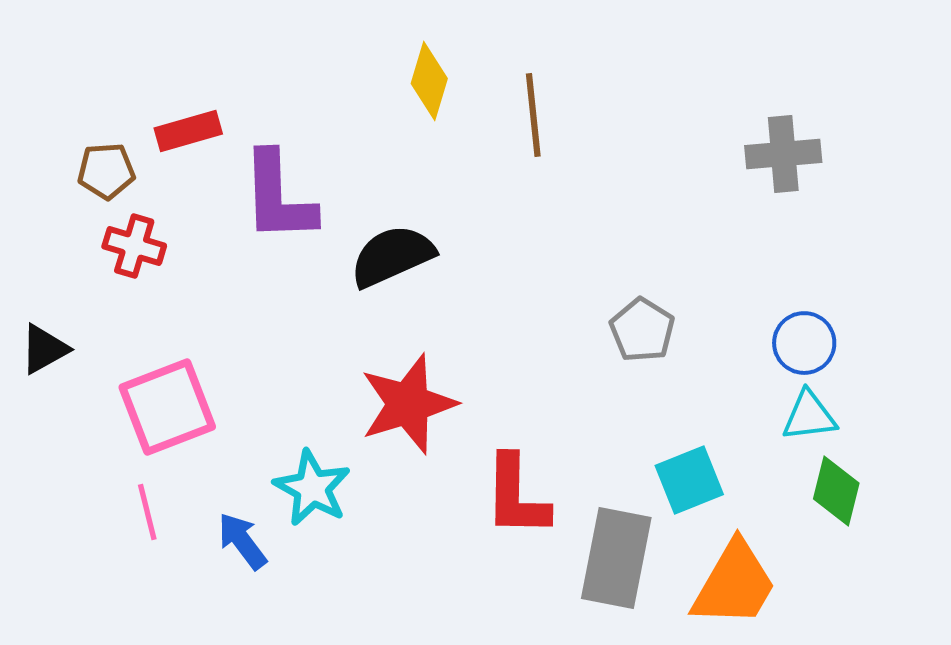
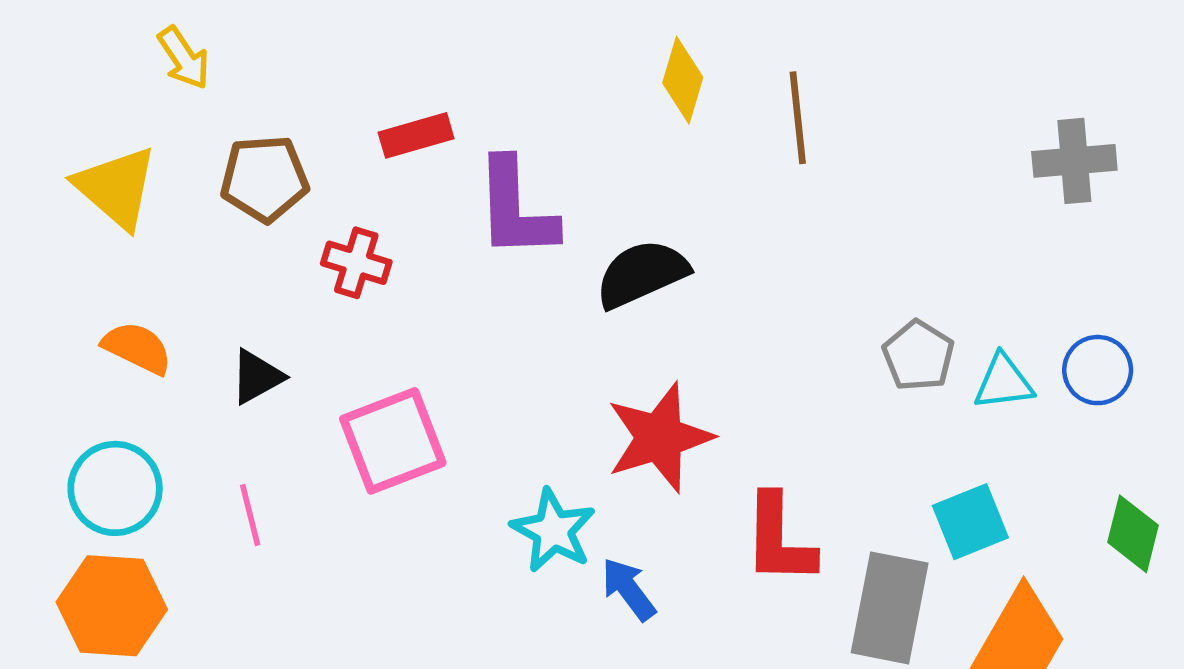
brown pentagon: (106, 171) -> (264, 179), moved, size x1.4
cyan triangle: (809, 416) -> (1004, 382), moved
pink line: (147, 512) -> (250, 515), moved
blue arrow: (242, 541) -> (628, 589), moved

